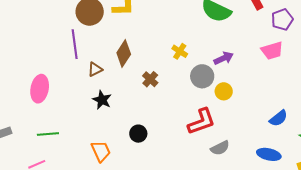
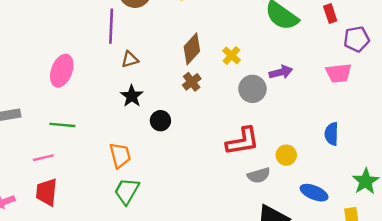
brown diamond: (124, 54) -> (192, 49), moved
yellow circle: (224, 91) -> (286, 155), moved
blue semicircle: (278, 118) -> (332, 134), moved, turned 120
black circle: (138, 134) -> (160, 121), moved

